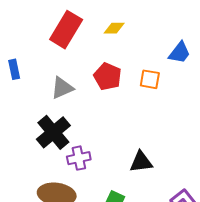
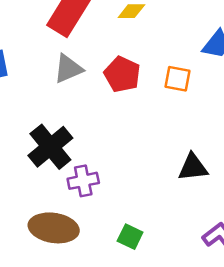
gray triangle: (62, 88) -> (68, 69), moved
black triangle: (141, 162) -> (193, 167), moved

